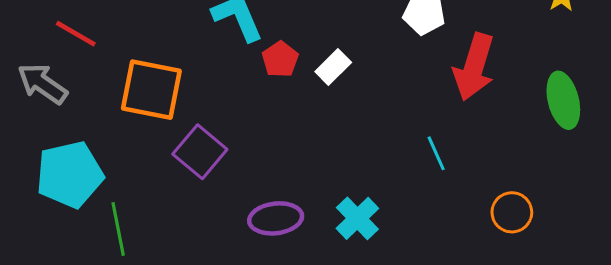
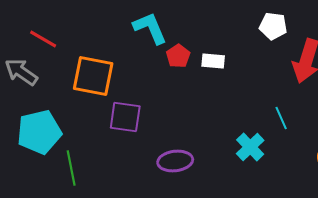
white rectangle: (333, 67) -> (213, 61), turned 50
purple square: (200, 152) -> (125, 117), turned -32
cyan cross: (357, 218) -> (250, 147), moved

